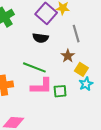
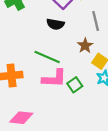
green square: (60, 91) -> (75, 85), turned -32

